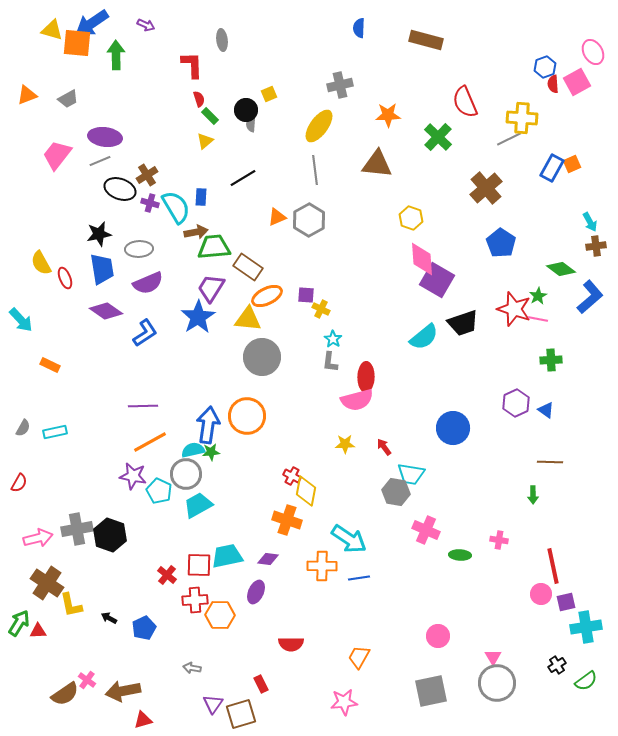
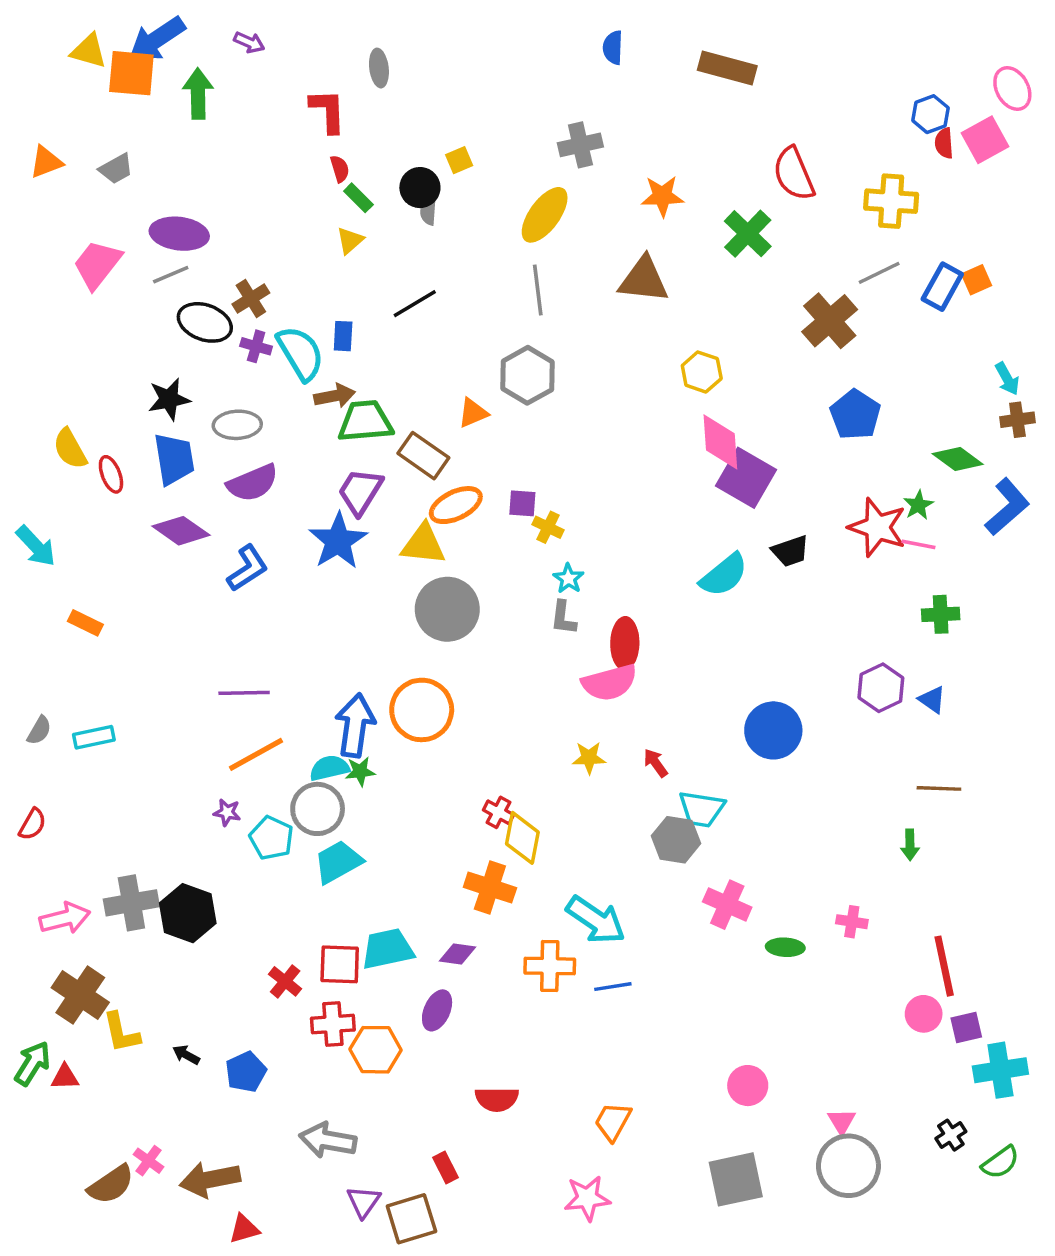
gray line: (509, 139) -> (879, 273), moved
orange triangle: (277, 217) -> (473, 413), moved
black trapezoid: (463, 323) -> (790, 551), size x0.7
purple star: (133, 476) -> (227, 812), size x0.6
gray arrow: (192, 668) -> (328, 1140), size x1.8

